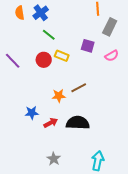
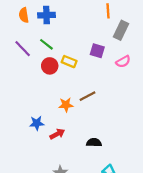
blue cross: (41, 13) -> (46, 15), turned 35
green line: (49, 35) -> (46, 44), moved
purple line: (13, 61) -> (23, 49), moved
black semicircle: (78, 123) -> (94, 143), moved, size x0.6

